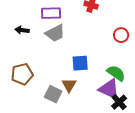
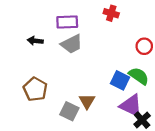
blue square: (80, 63) -> (120, 80), moved, turned 30
green semicircle: (116, 73) -> (139, 76), moved
brown pentagon: (22, 74) -> (35, 89), turned -30

